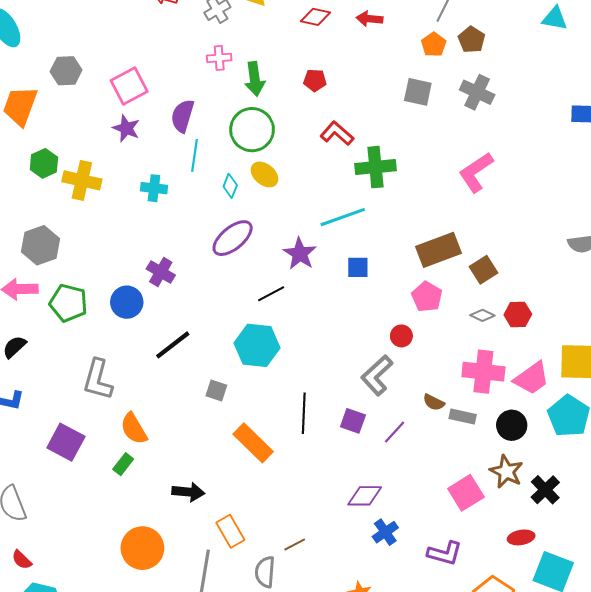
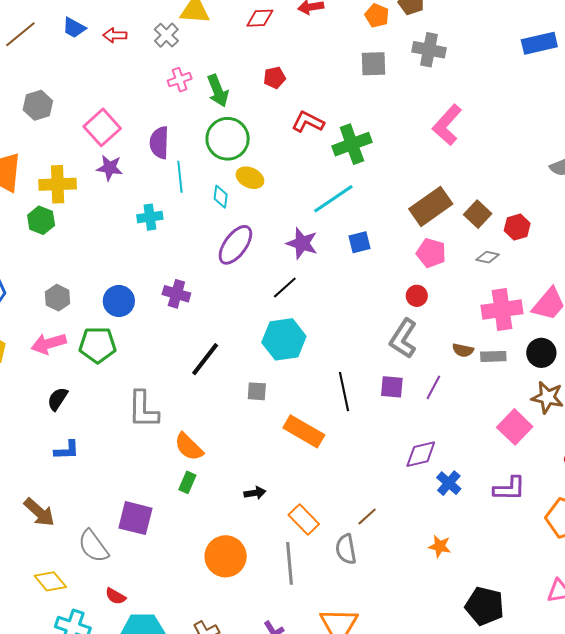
gray hexagon: (66, 71) -> (38, 105), moved
yellow cross: (82, 180) -> (58, 184), moved
gray hexagon: (40, 245) -> (58, 298), size x0.7
blue circle: (127, 302) -> (119, 301), moved
red hexagon: (518, 314) -> (517, 227), moved
purple square: (66, 442) -> (135, 518), moved
black arrow: (188, 492) -> (255, 493), size x0.7

